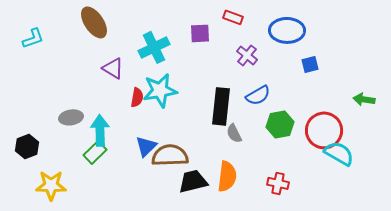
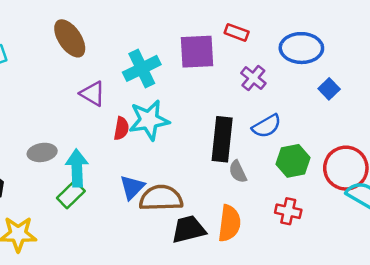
purple square: (200, 33) -> (197, 52), size x1.5
blue square: (310, 64) -> (329, 89), turned -30
red cross: (278, 183) -> (288, 211), moved

